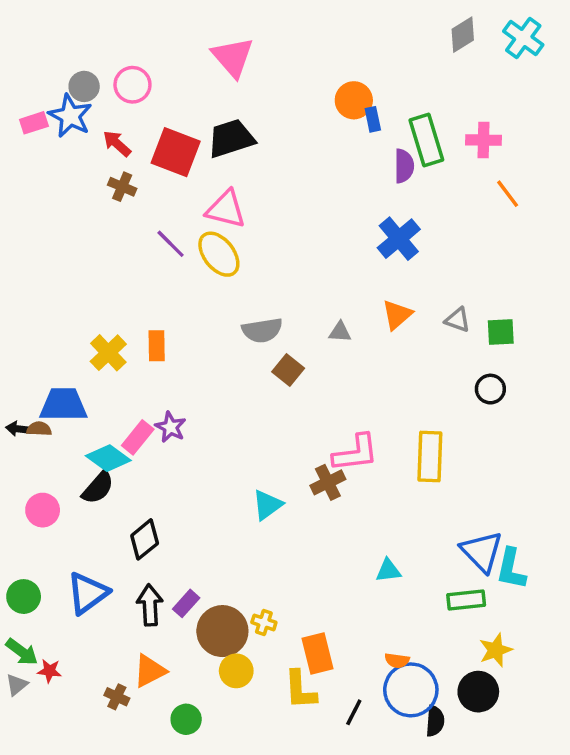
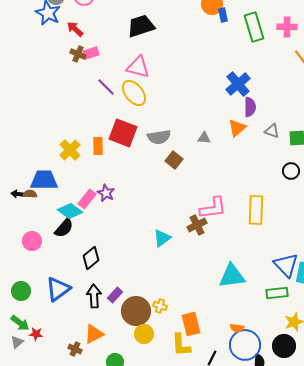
pink rectangle: (34, 123) -> (91, 53), moved
red square: (176, 152) -> (123, 133), moved
purple semicircle: (404, 166) -> (250, 107), moved
cyan triangle: (388, 571) -> (232, 276), size x1.8

